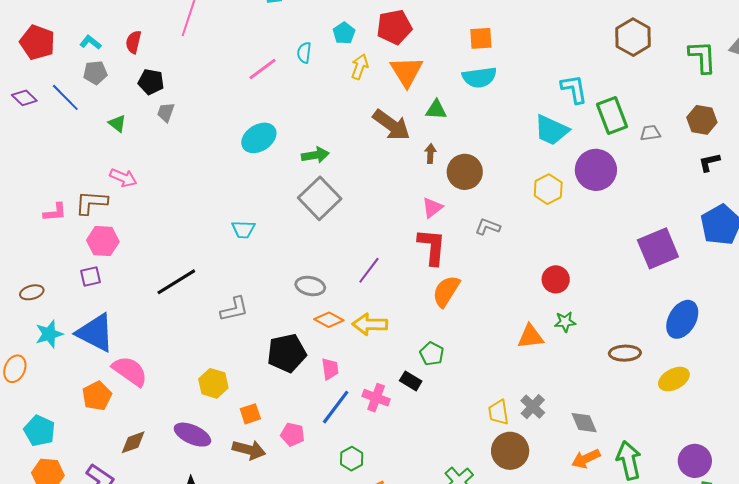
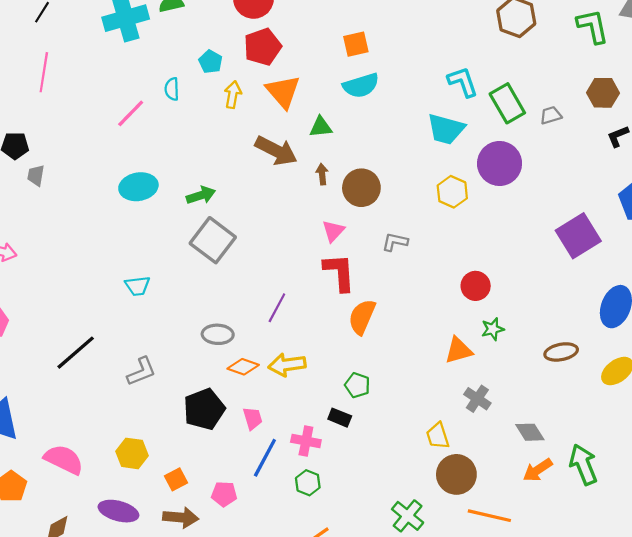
cyan ellipse: (259, 138) -> (138, 187), turned 32
pink semicircle: (130, 371) -> (64, 460), moved
gray cross: (533, 407) -> (477, 399), moved
green hexagon: (352, 459) -> (308, 483), moved

